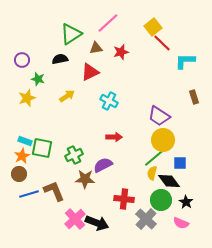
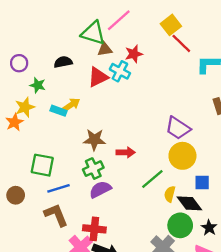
green triangle: (71, 34) -> (93, 33), moved, turned 50
cyan cross: (109, 101) -> (120, 71), moved
cyan rectangle: (25, 141) -> (59, 111), moved
green cross: (74, 155) -> (93, 169), moved
orange star: (22, 156) -> (14, 122), moved
green line: (154, 158) -> (152, 179), moved
purple semicircle: (103, 165) -> (100, 189), moved
brown star: (85, 179) -> (94, 140), moved
blue line: (29, 194) -> (59, 188), moved
red cross: (124, 199) -> (94, 229), moved

